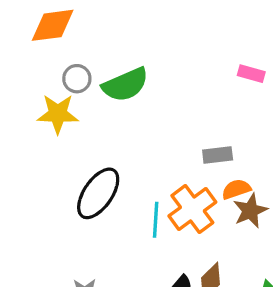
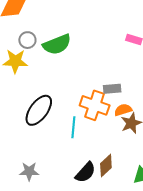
orange cross: (192, 209) -> (95, 105), moved, turned -36

